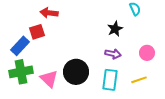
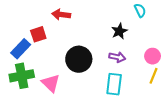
red arrow: (49, 13) -> (61, 15), moved
black circle: (76, 72) -> (79, 59), moved
yellow line: (139, 80) -> (154, 76), moved, turned -49

